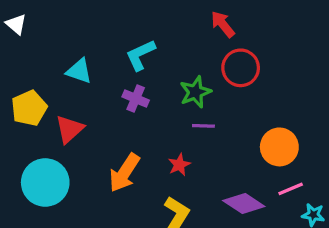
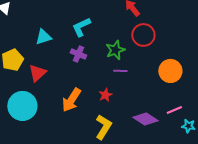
cyan triangle: (79, 71) -> (43, 37), turned -36
orange circle: (279, 147) -> (170, 71), moved

